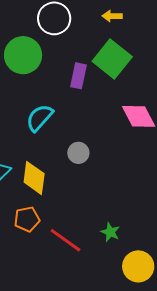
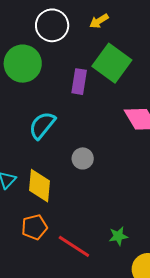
yellow arrow: (112, 16) -> (99, 21), moved, turned -30
green star: (110, 232) -> (118, 236), turned -30

